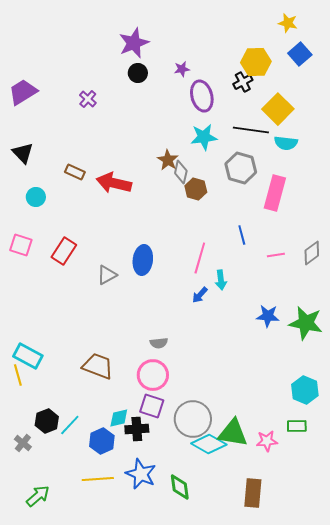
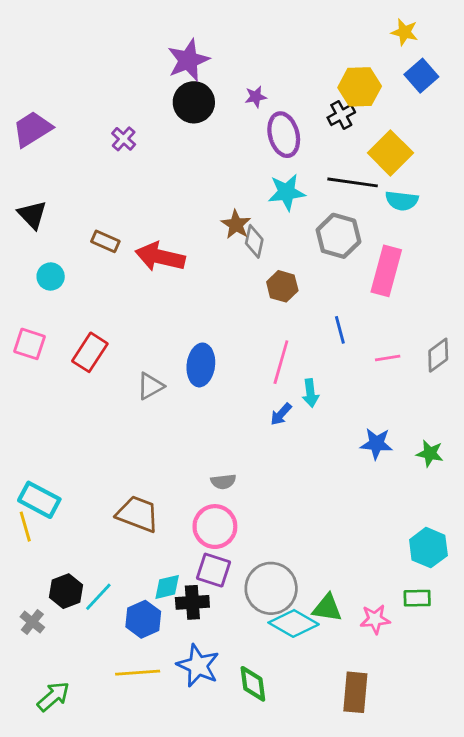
black circle: (138, 73) -> (194, 102), size x1.5
brown hexagon: (196, 189) -> (282, 286), moved
green star: (306, 323) -> (430, 453), size x0.6
green triangle: (233, 433) -> (327, 608), size x0.7

